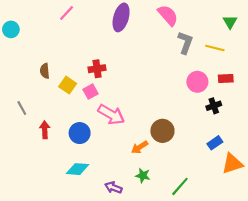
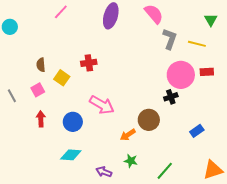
pink circle: (197, 82) -> (181, 75), size x1.4
pink square: (91, 92) -> (38, 90), moved
black cross: (214, 106) -> (171, 97), moved
gray line: (22, 108) -> (12, 96), moved
orange triangle: (232, 164) -> (213, 170), moved

